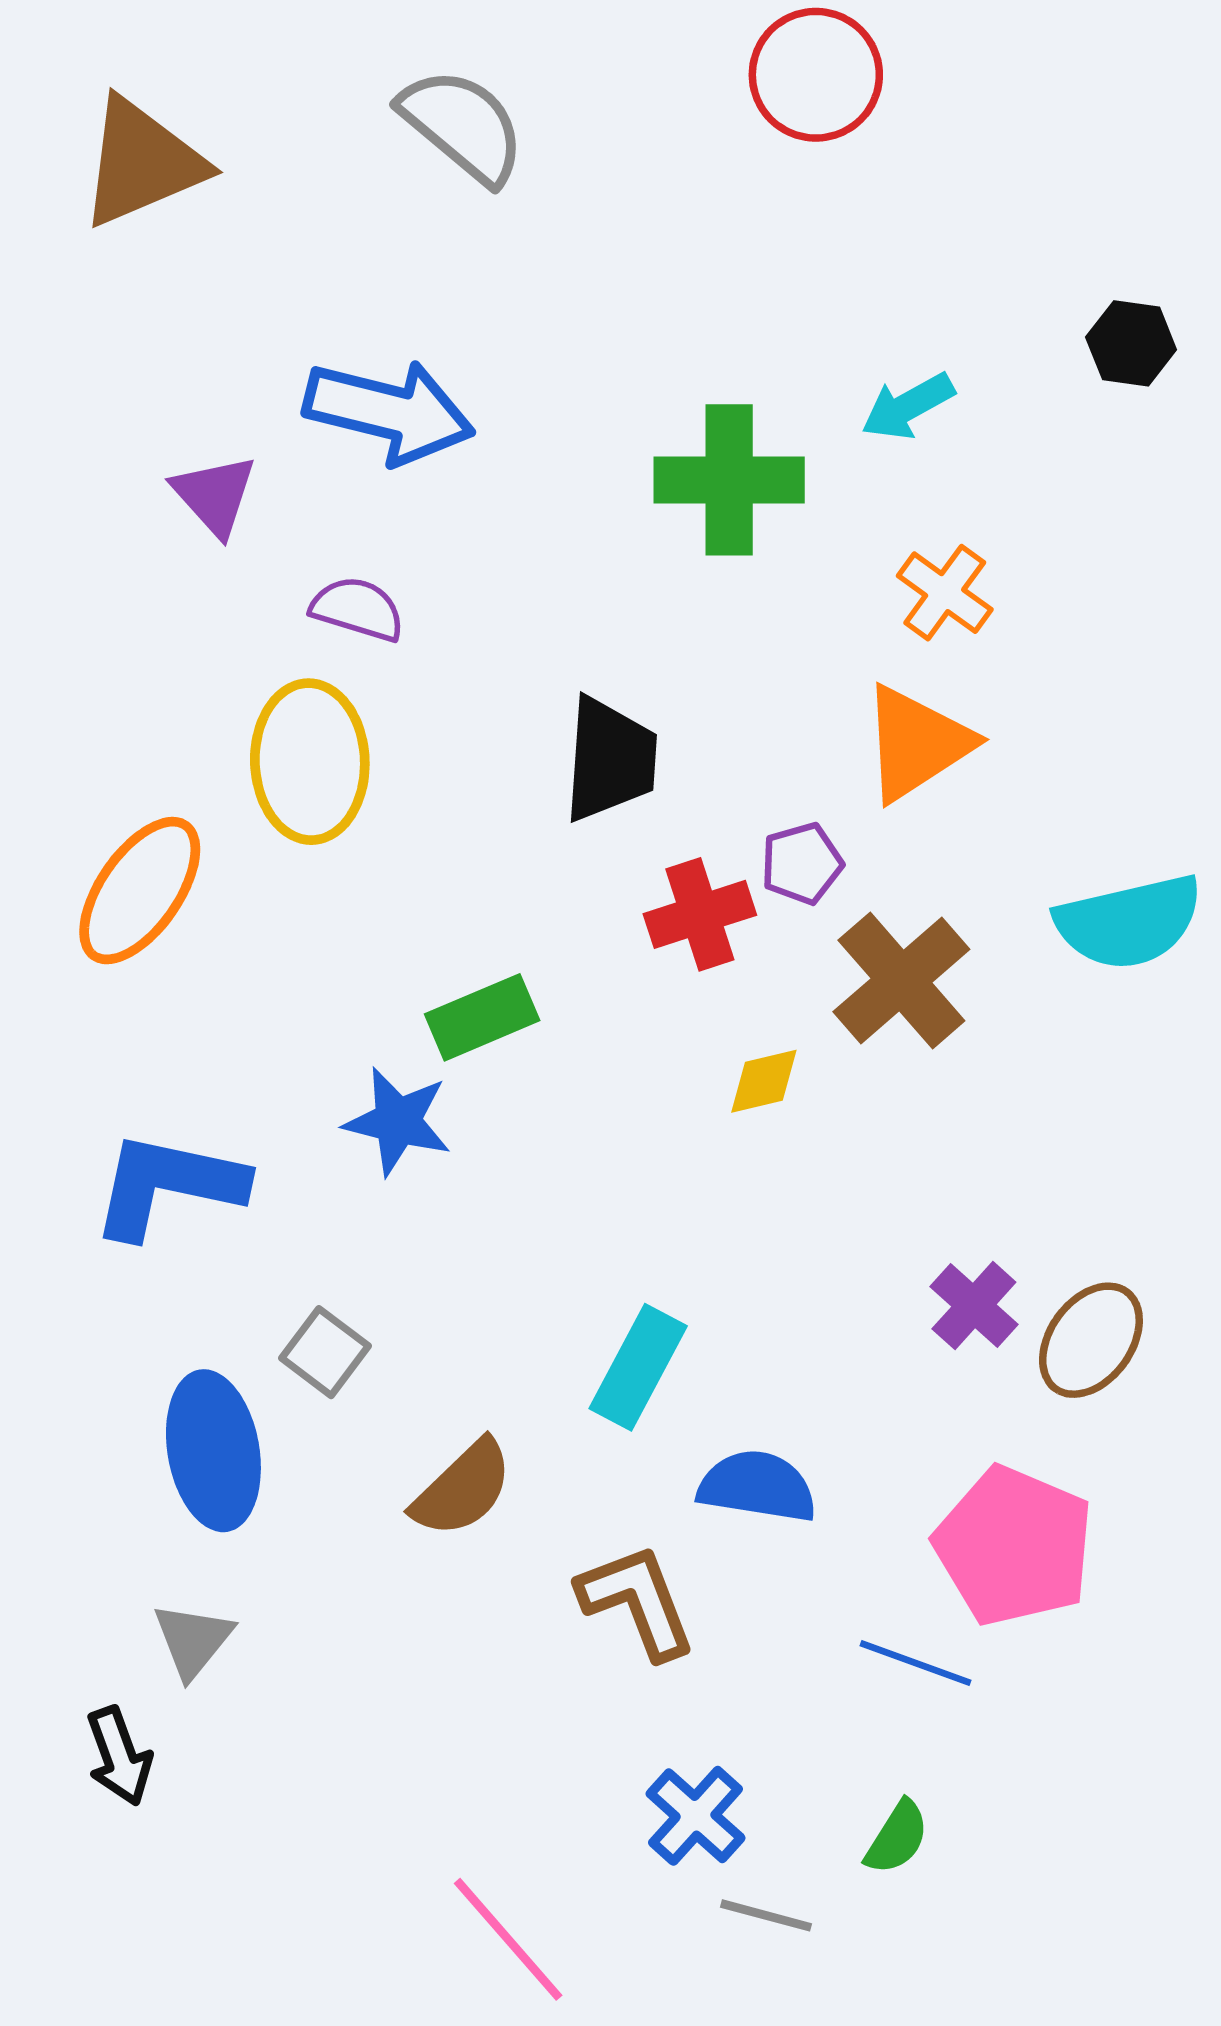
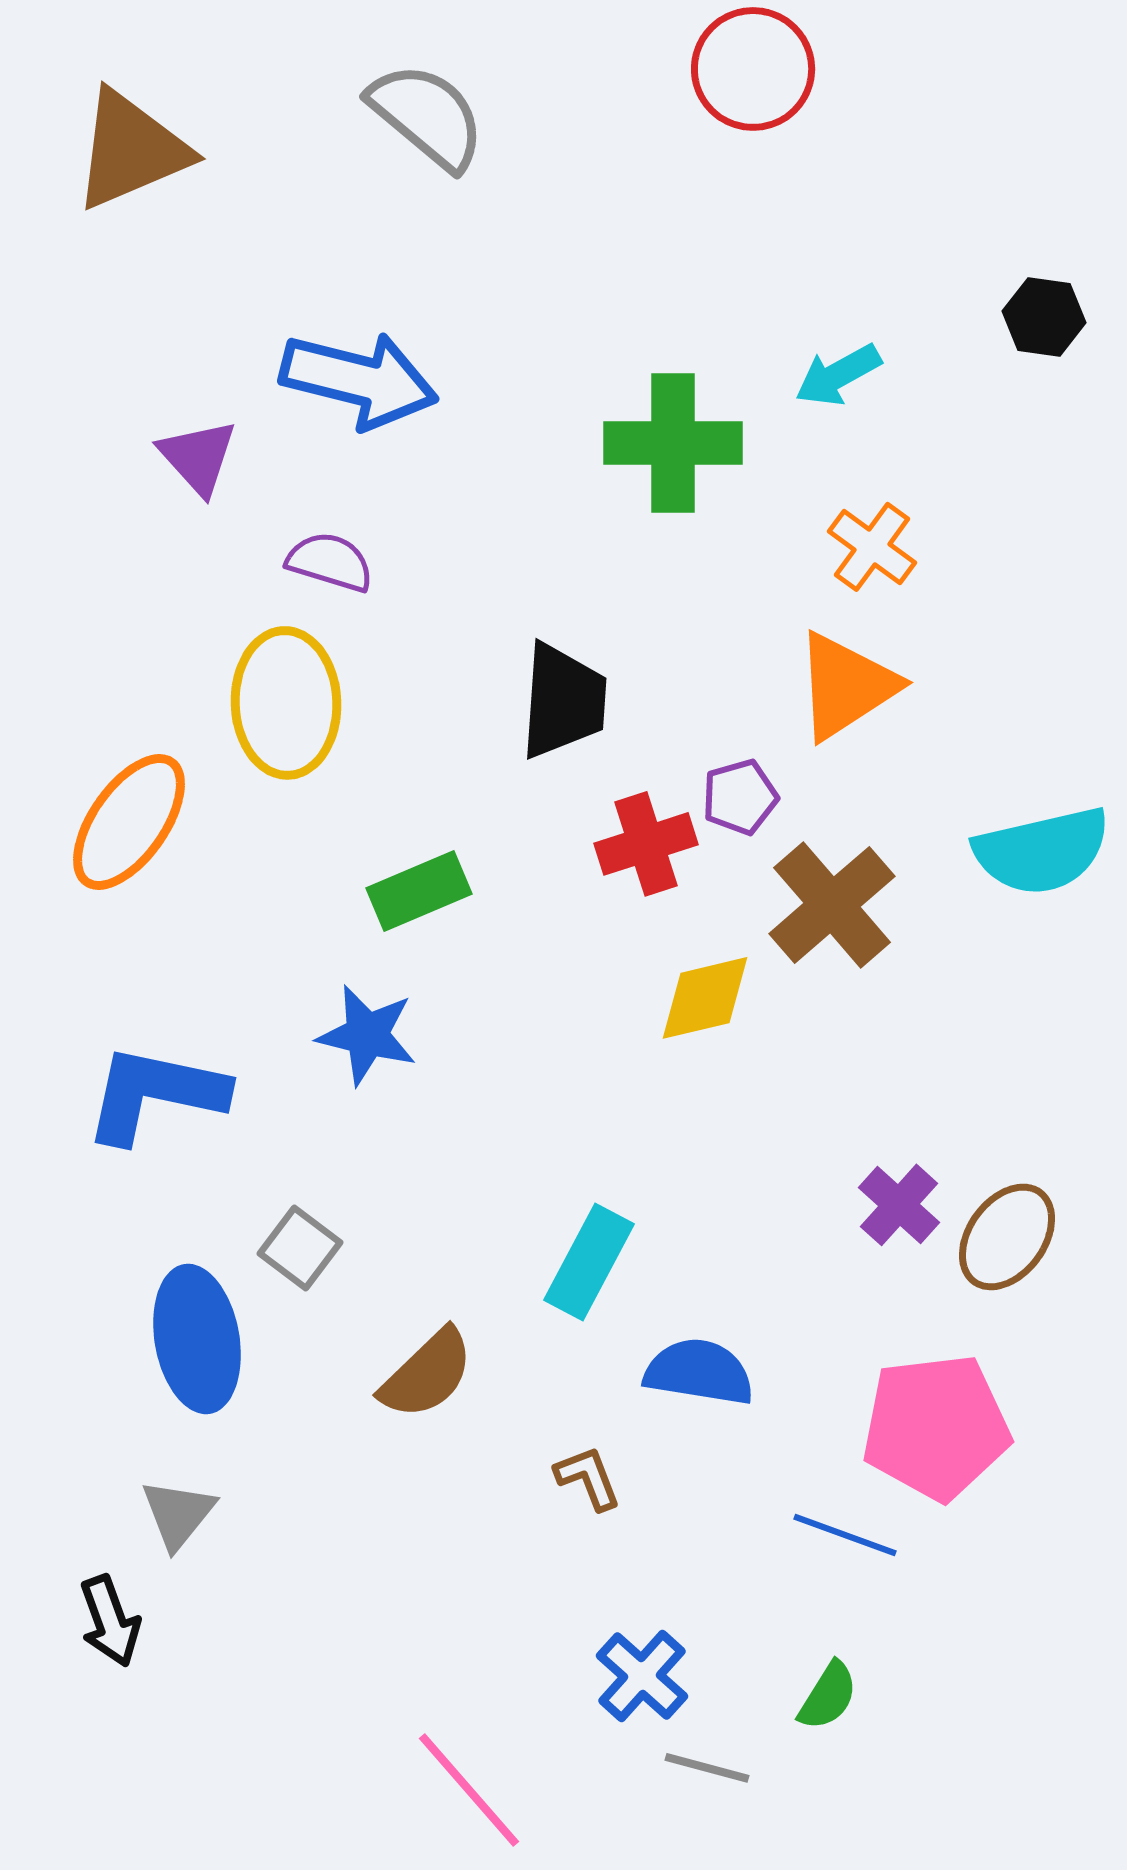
green rectangle: (482, 1017) -> (419, 891), moved
yellow diamond: (764, 1081) -> (705, 998), size x1.4
pink pentagon: (1014, 1546) -> (936, 1427), turned -30
brown L-shape: (637, 1601) -> (588, 1478), size x0.6

